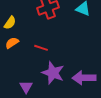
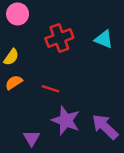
purple arrow: (84, 78) -> (105, 127), turned 45

